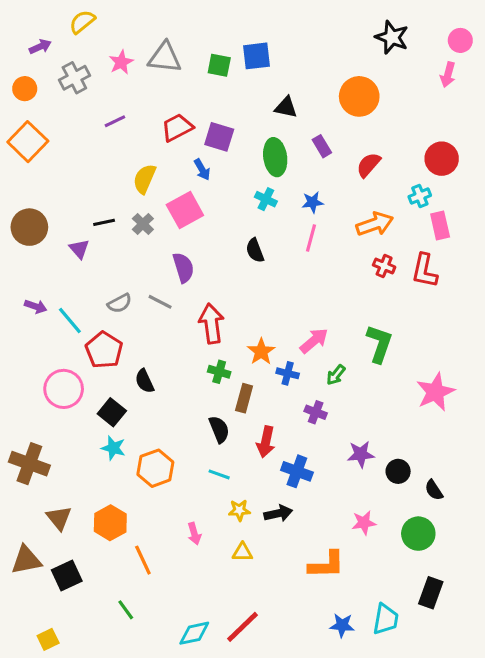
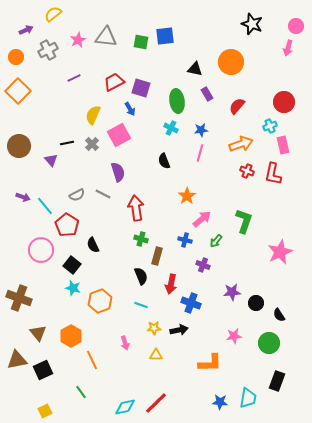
black triangle: (286, 107) -> (195, 69), moved
orange star: (261, 352) -> (187, 196), moved
yellow square: (48, 639) -> (45, 411), moved

